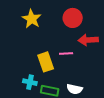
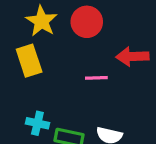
red circle: (73, 18) -> (87, 22), moved
yellow rectangle: (46, 62) -> (29, 61), moved

